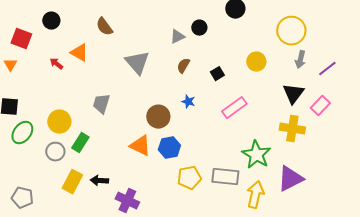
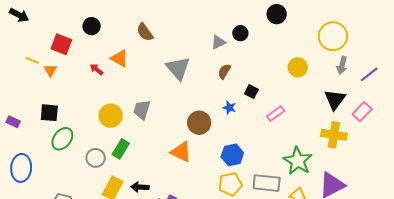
black square: (217, 74) -> (251, 92), moved, turned -32
pink rectangle: (234, 108) -> (276, 114), size x0.7
yellow circle: (59, 122) -> (111, 116), moved
blue hexagon: (169, 148) -> (232, 155), moved

